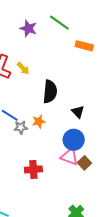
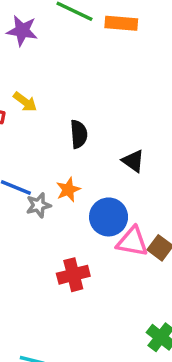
orange rectangle: (84, 46) -> (121, 23), moved
black semicircle: (50, 92) -> (79, 134), size x0.7
blue circle: (74, 140) -> (109, 217), moved

